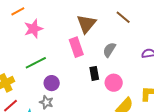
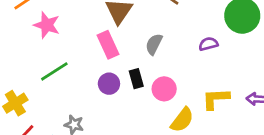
pink star: (34, 29) -> (47, 25), turned -30
purple circle: (52, 83) -> (109, 84), moved

